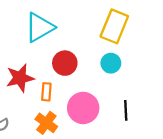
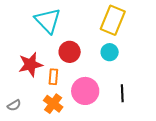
cyan triangle: (40, 27) -> (48, 21), turned -44

